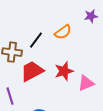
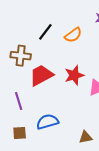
black line: (36, 40) -> (45, 32), moved

